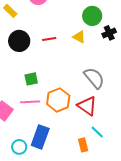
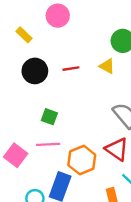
green square: (31, 79) -> (49, 117), turned 32
orange hexagon: (58, 100) -> (82, 160), moved

